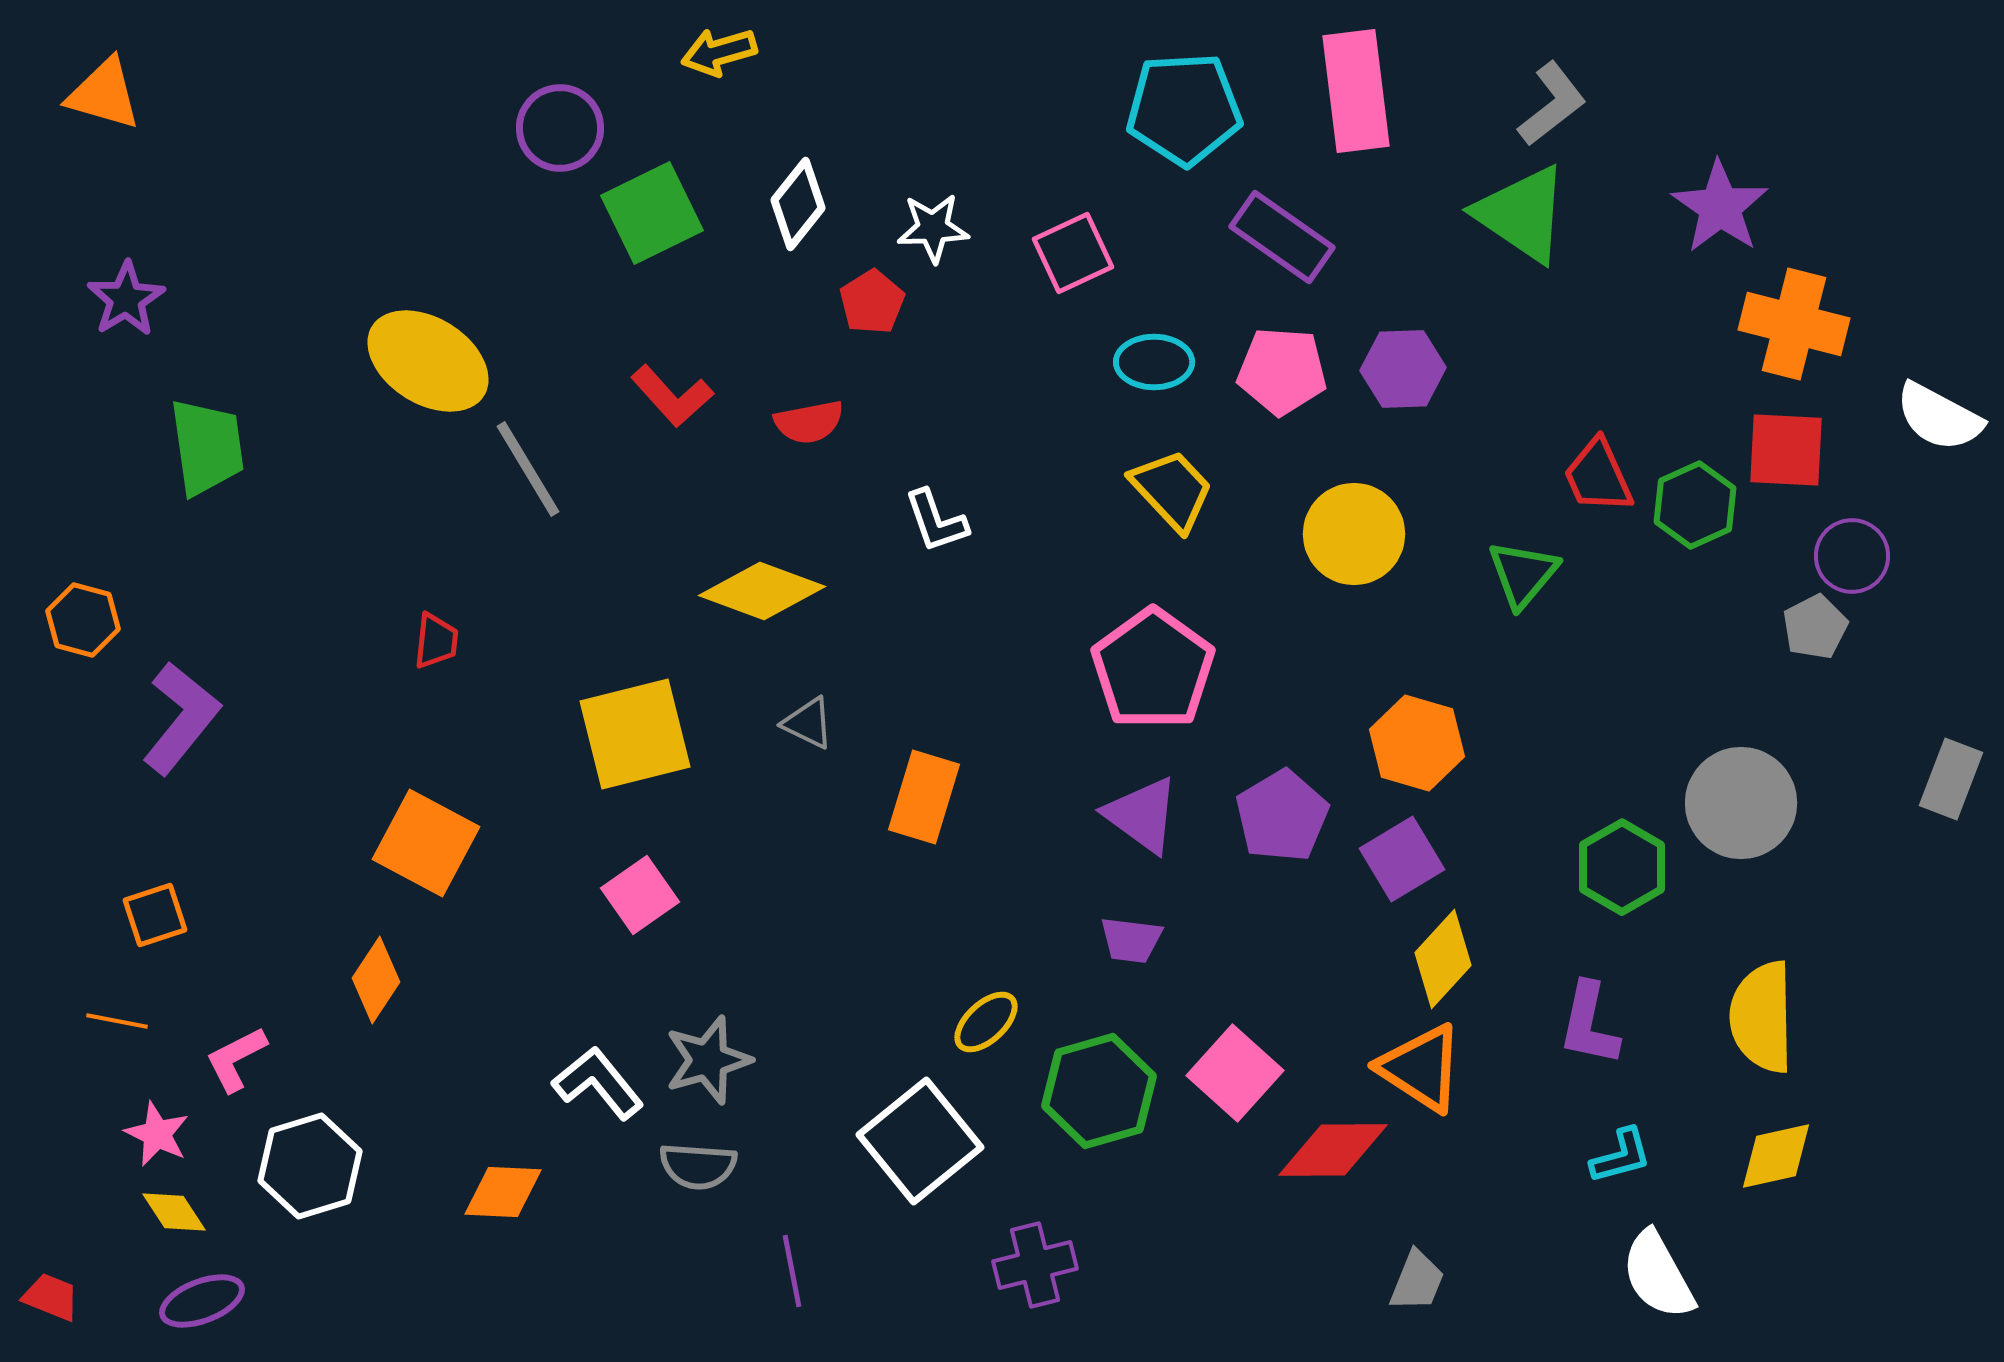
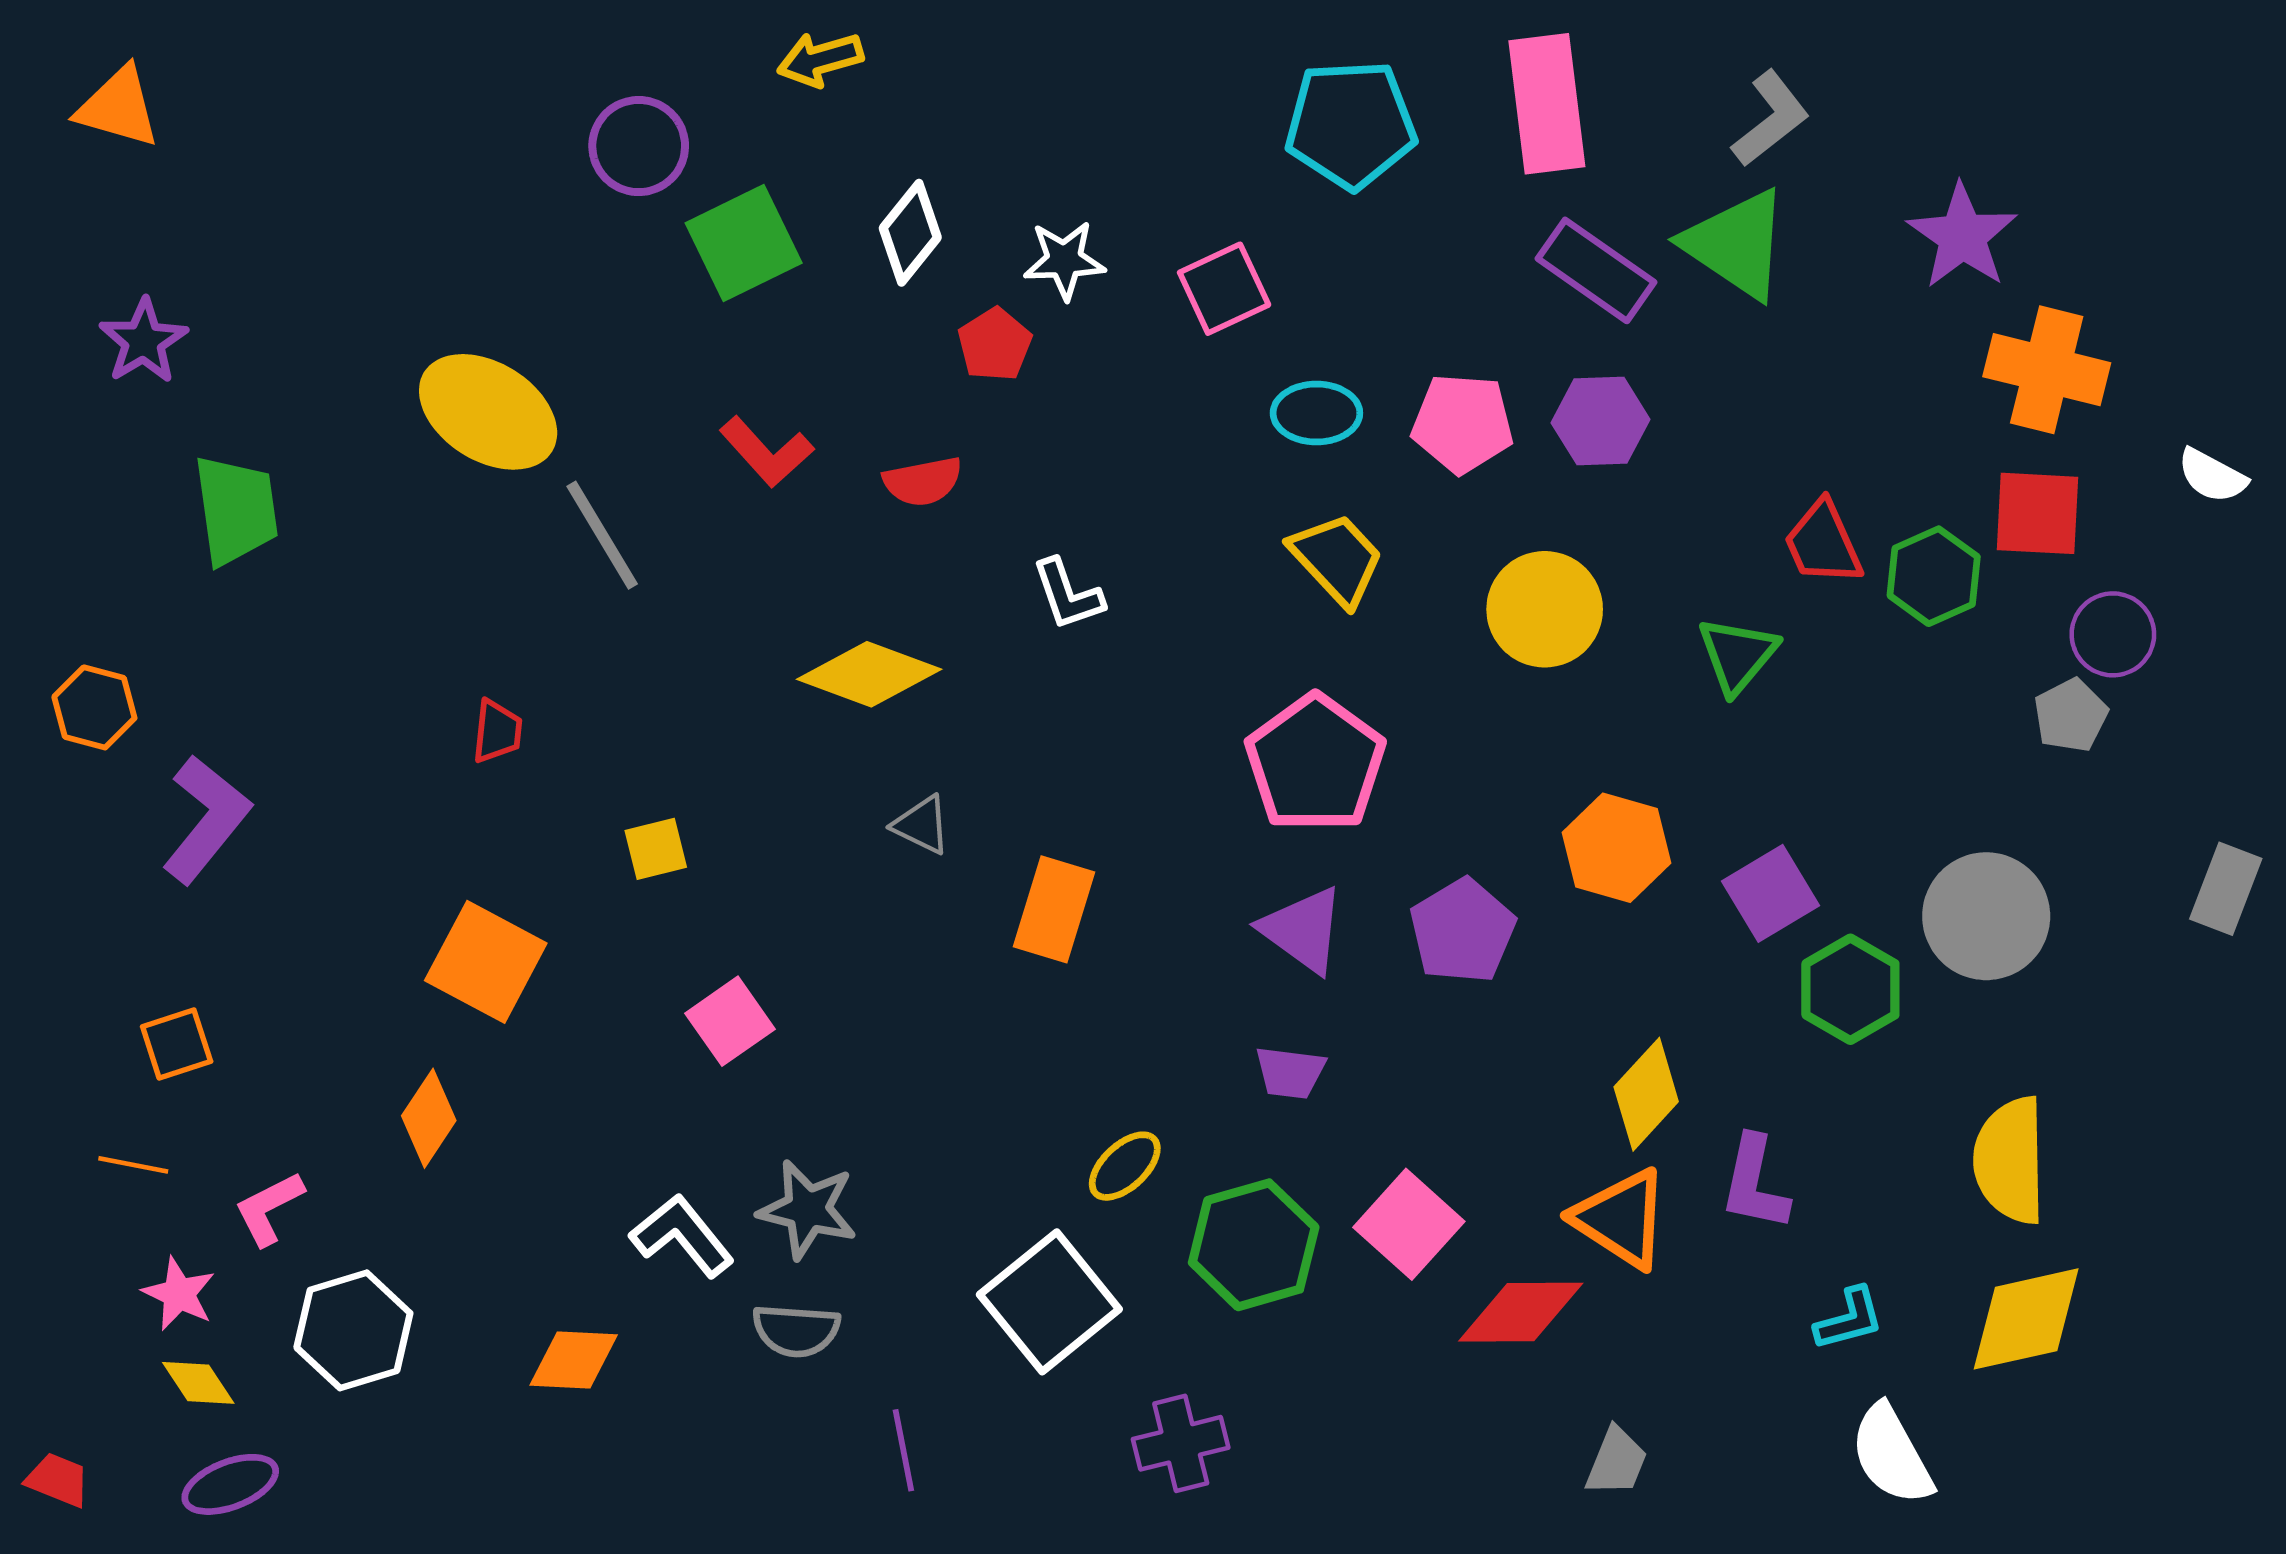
purple rectangle: (1282, 237) -> (1596, 270), moved
white semicircle: (1939, 417) -> (2212, 476), size x0.7
yellow square: (635, 734) -> (656, 849), moved, size x0.5
purple square: (1402, 859) -> (1771, 893), moved
purple L-shape: (1589, 1024) -> (1755, 1183), moved
gray star: (708, 1060) -> (808, 1209), turned 30
yellow diamond: (1776, 1156) -> (2026, 1319), size x1.4

